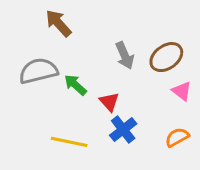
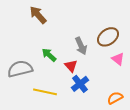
gray arrow: (125, 56) -> (81, 46), moved
gray semicircle: (38, 71) -> (20, 69), moved
orange semicircle: (177, 137) -> (115, 98), moved

